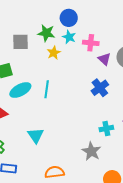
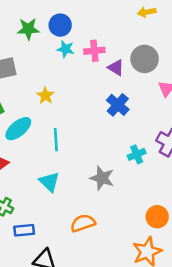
green star: (46, 33) -> (28, 29), moved
yellow star: (54, 53) -> (45, 96), moved
cyan line: (47, 89) -> (56, 140), moved
gray star: (91, 151) -> (102, 178), moved

